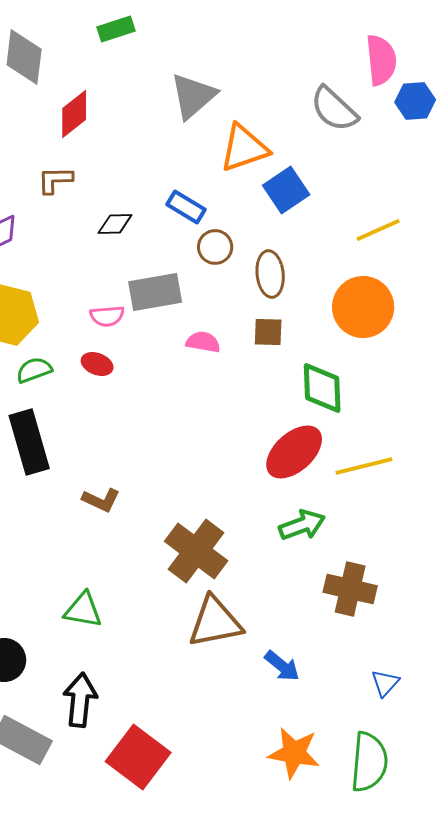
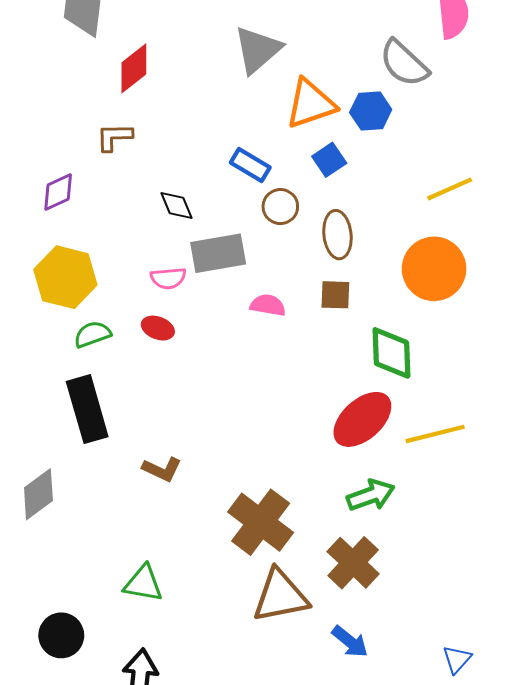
blue hexagon: (415, 101) -> (371, 111), moved
blue square: (286, 190) -> (329, 160), moved, size x0.7
black diamond: (115, 224) -> (177, 206), moved, turned 69
brown cross: (350, 589) -> (353, 563), moved, turned 30

